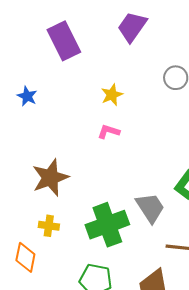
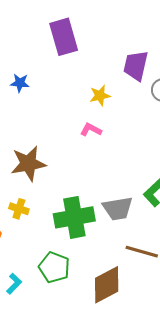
purple trapezoid: (132, 27) -> (136, 66), moved, turned -32
blue star: (27, 96) -> (20, 83), turned -30
gray trapezoid: (150, 208) -> (118, 208), turned 104

